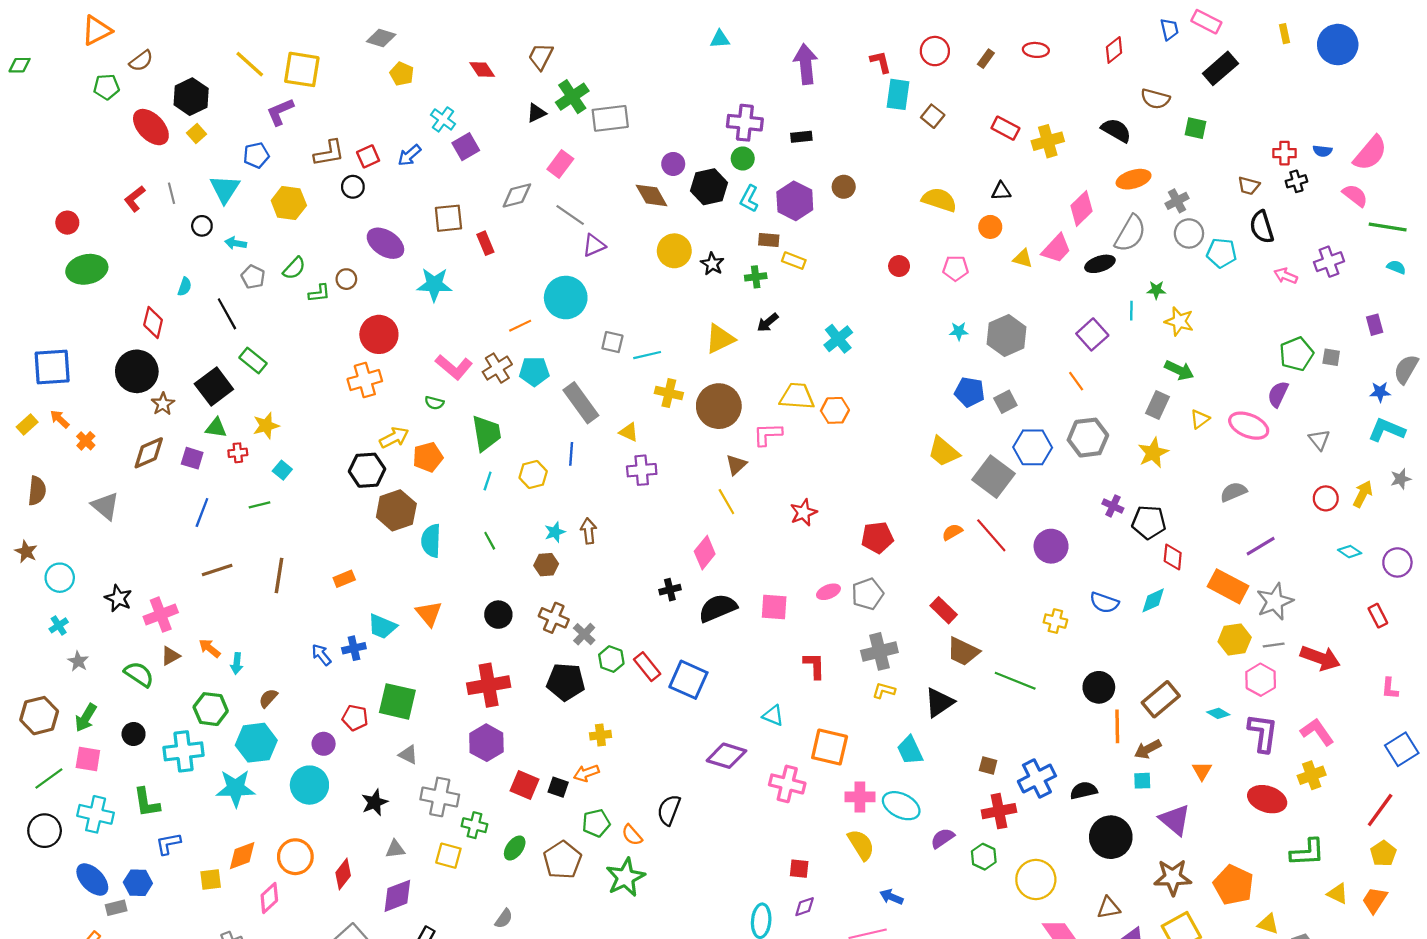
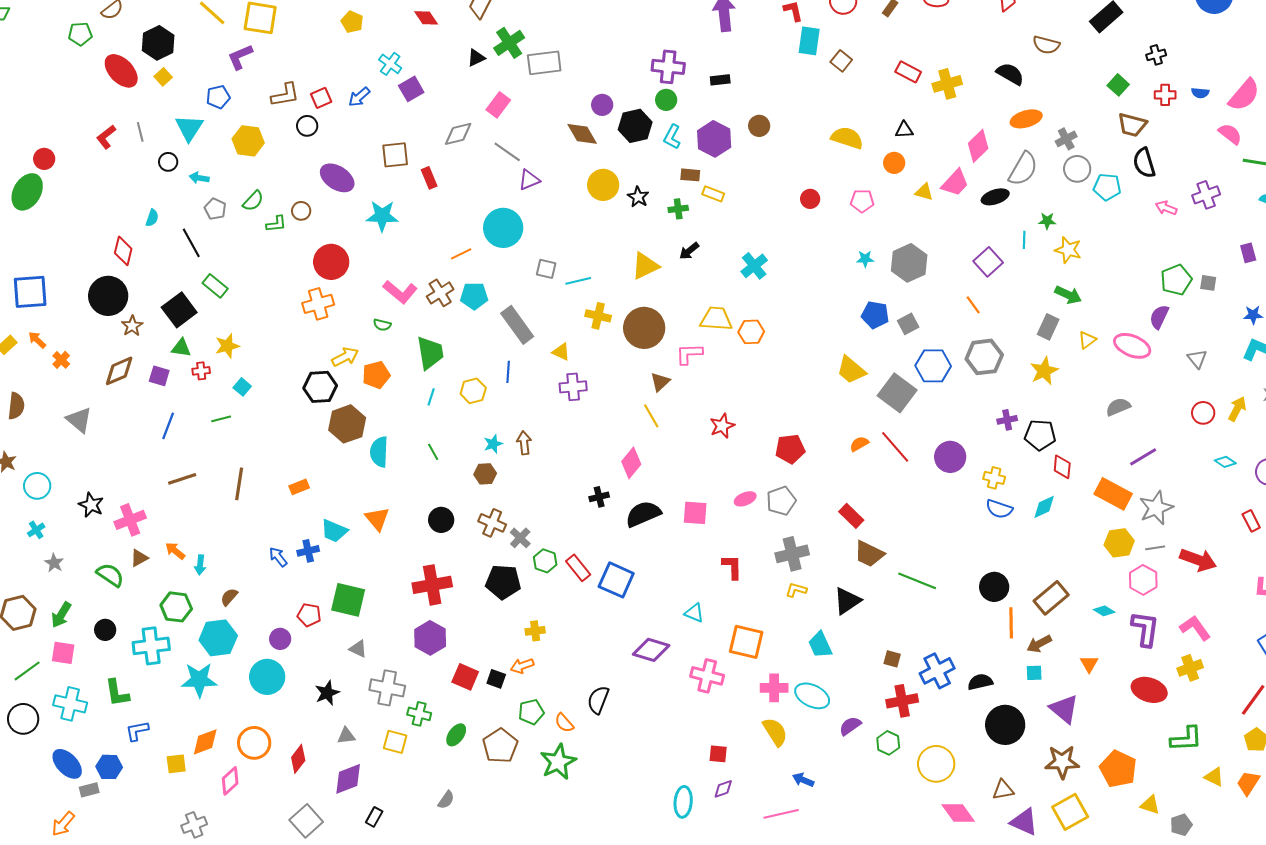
green square: (1195, 128) -> (1118, 85), moved, turned 30
black cross: (1296, 181) -> (1156, 55), moved
brown trapezoid: (1249, 186) -> (1132, 125), size x1.4
green ellipse: (87, 269) -> (27, 192), moved, turned -48
purple cross: (1113, 506) -> (1007, 420), turned -36
yellow cross: (1055, 621) -> (994, 478), moved

